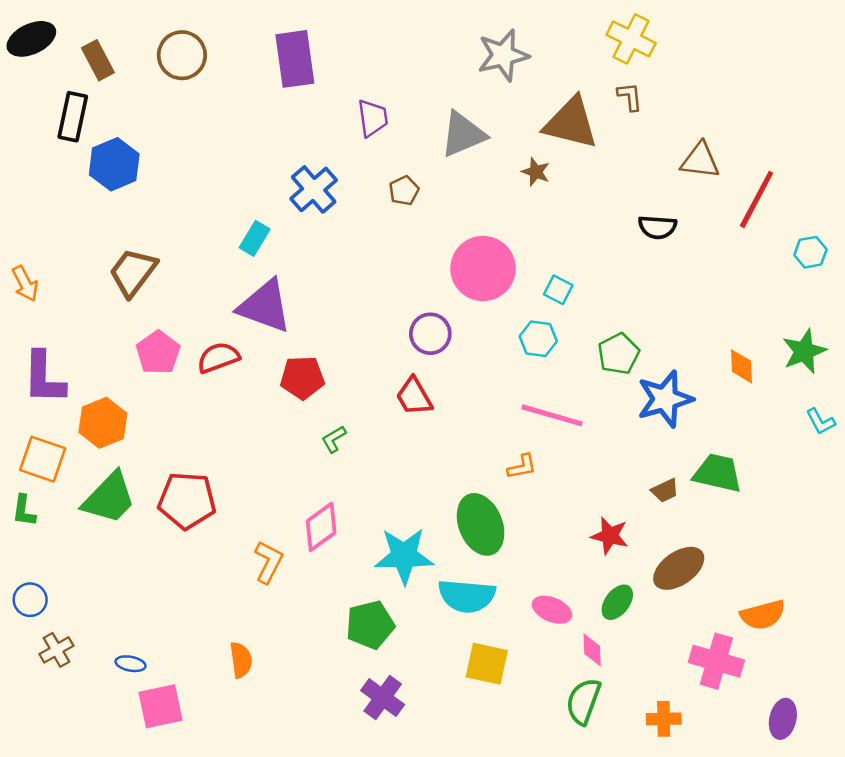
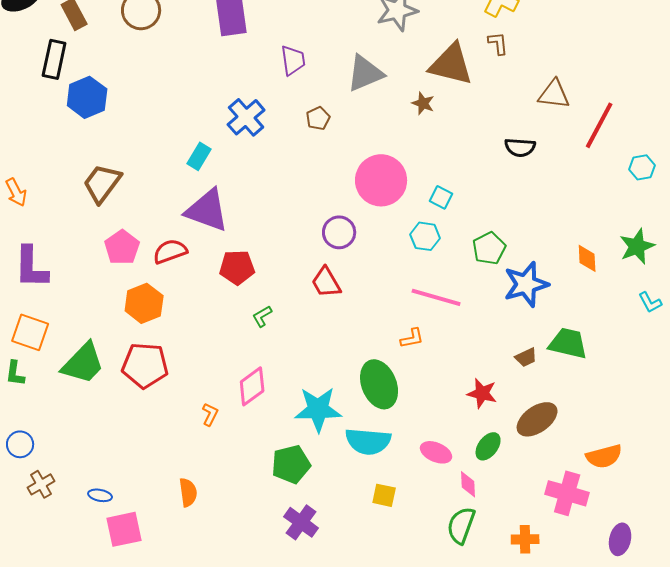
orange hexagon: (103, 423) -> (144, 303), moved
orange L-shape: (268, 562) -> (210, 414), size x0.7
yellow square: (487, 664) -> (384, 495), size x0.7

